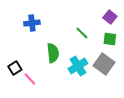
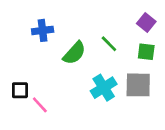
green semicircle: (53, 53) -> (74, 53), moved, turned 48
gray square: (104, 64) -> (138, 85), turned -35
black square: (15, 68) -> (20, 90), turned 32

